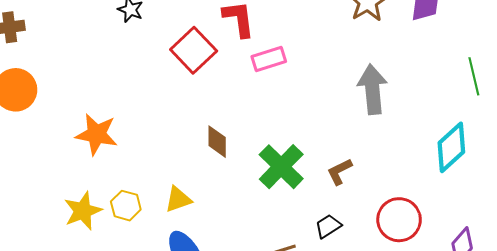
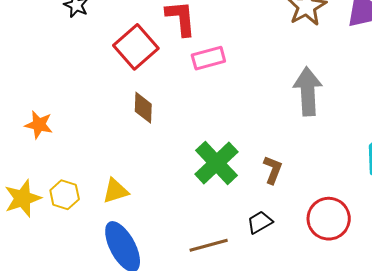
orange star: (97, 134) -> (39, 125), size x0.7
brown diamond: (217, 142) -> (143, 108), moved
brown L-shape: (339, 171) -> (273, 170), turned 136

